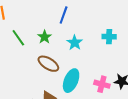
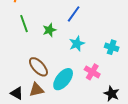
brown ellipse: (48, 64) -> (38, 67), moved
pink cross: (102, 84) -> (92, 72), moved

